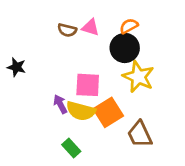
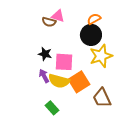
pink triangle: (90, 27) -> (58, 16), moved
black star: (16, 67) -> (45, 54), moved
yellow star: (138, 77) -> (101, 56), turned 30

